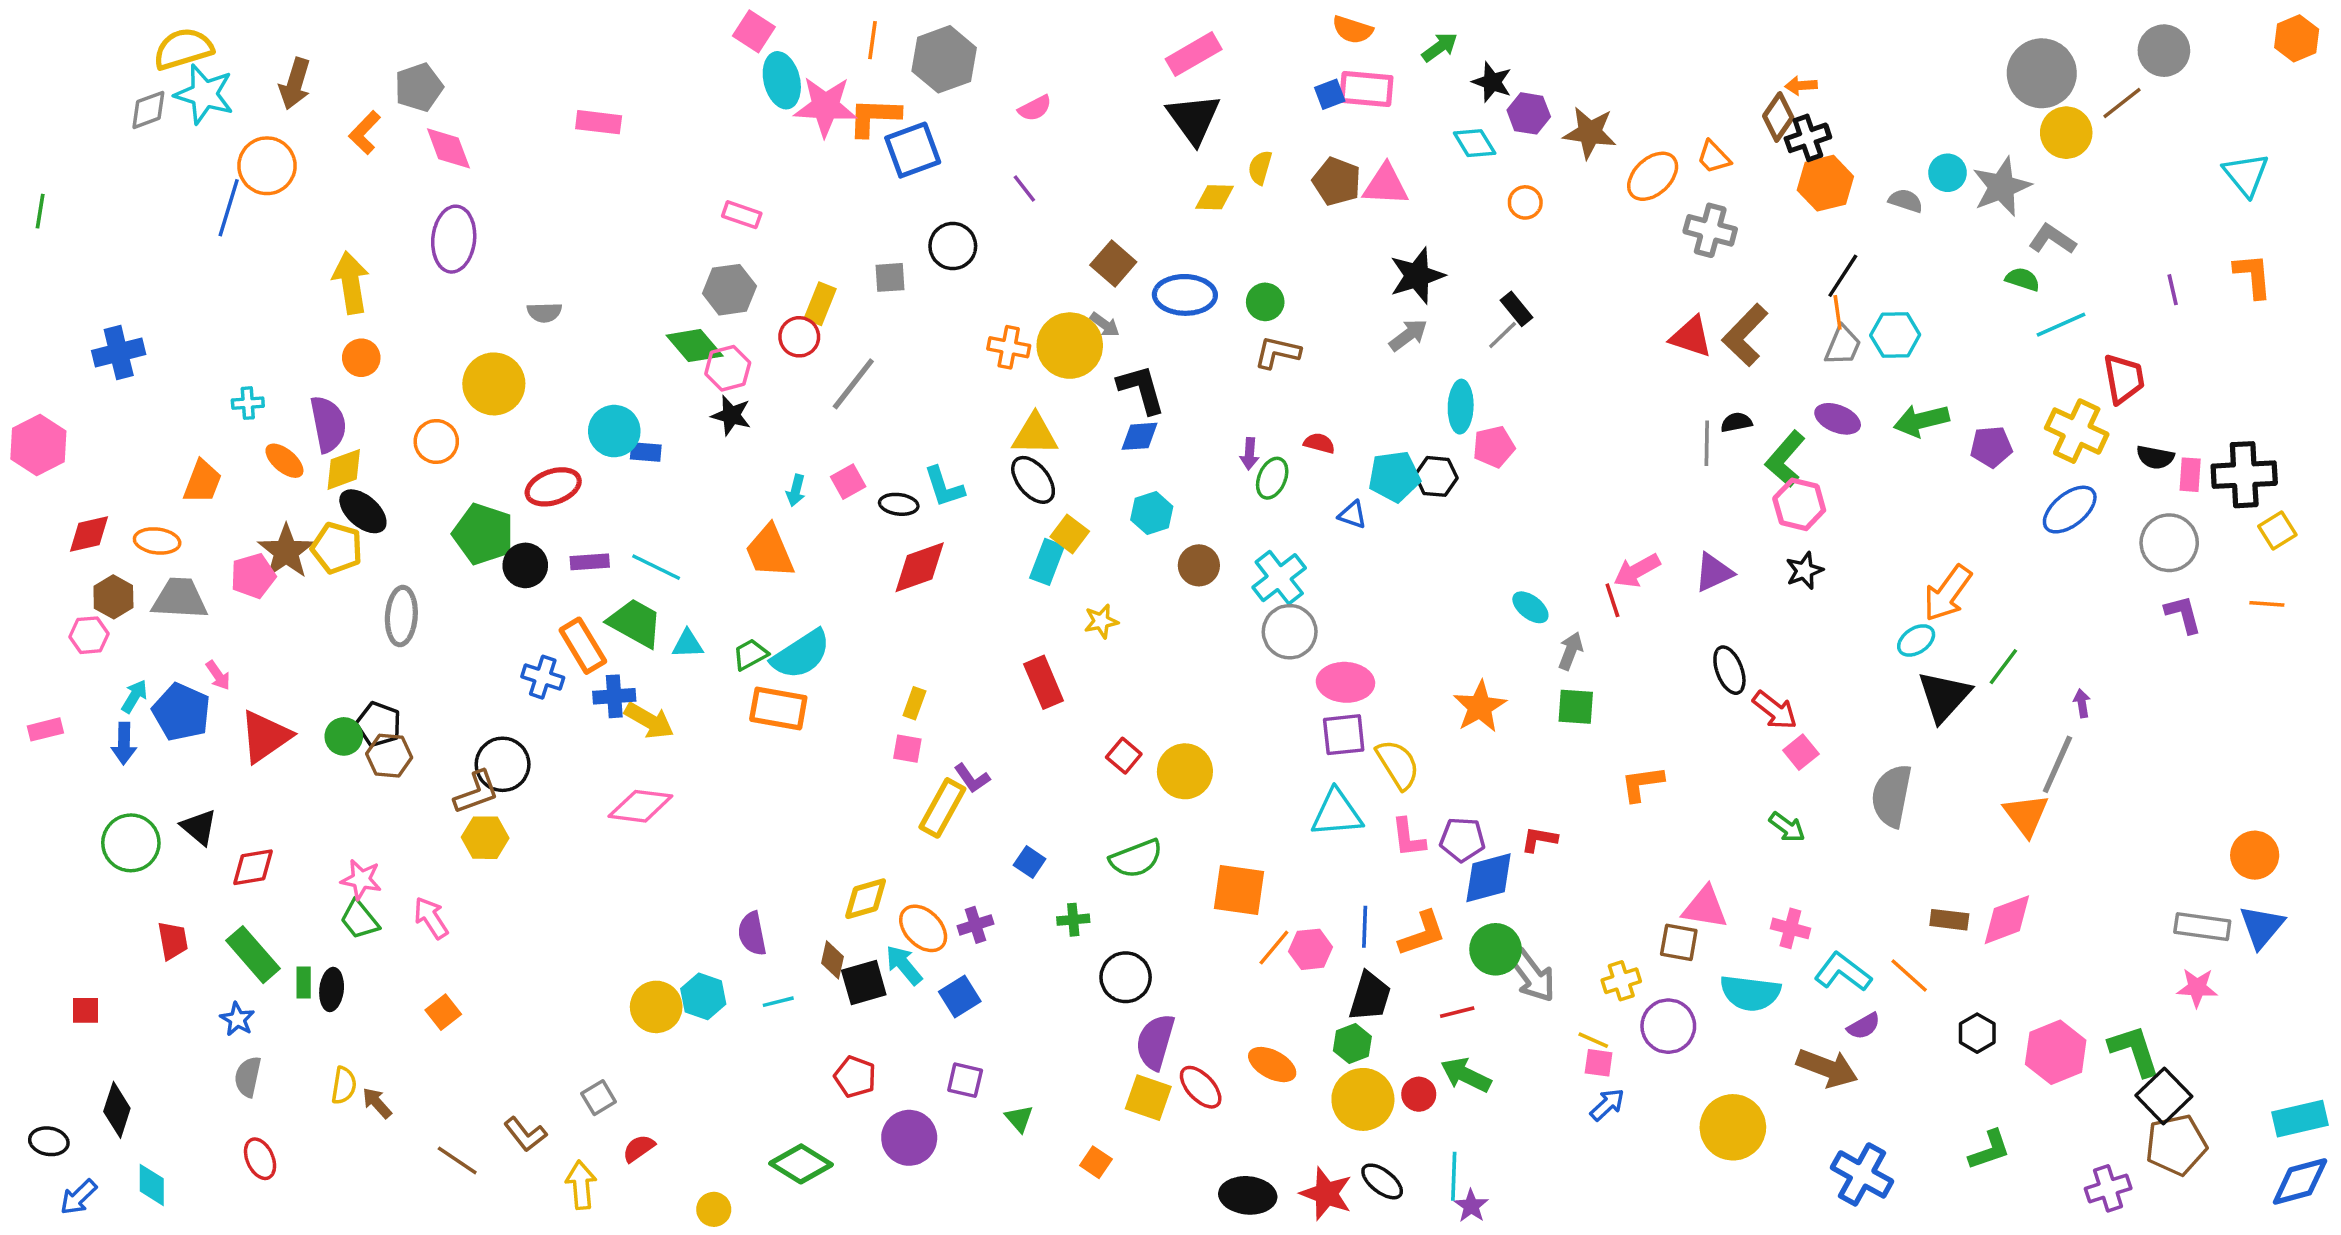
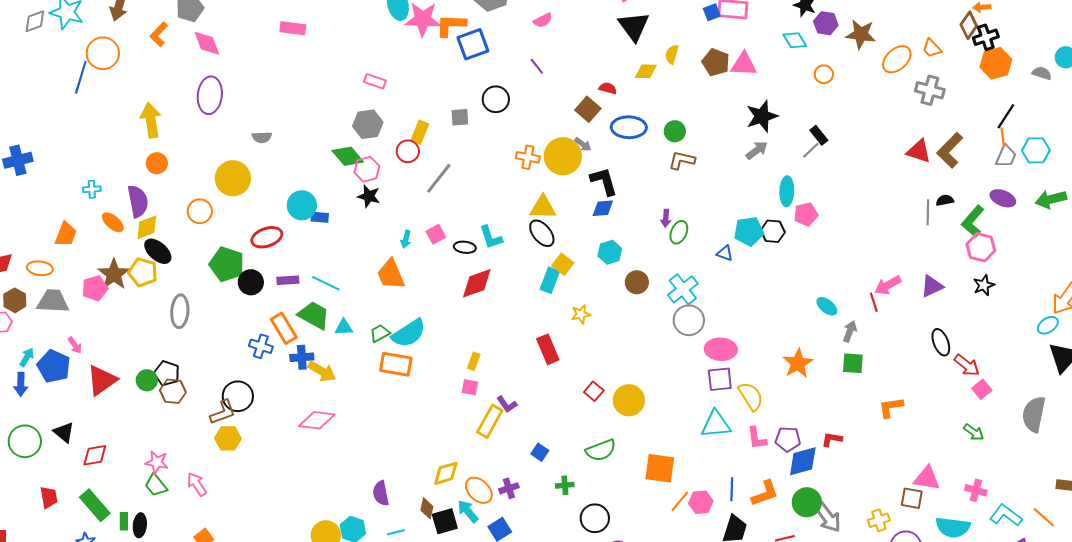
red semicircle: (1319, 443) -> (608, 88), moved

